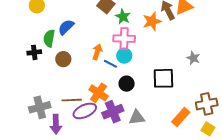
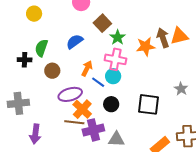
blue semicircle: (66, 27) -> (75, 42), moved
brown line: (72, 100) -> (74, 122), moved
gray cross: (40, 107) -> (18, 103), moved
purple ellipse: (85, 111) -> (70, 94), moved

